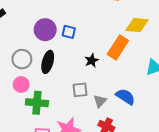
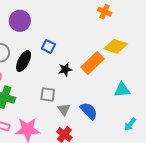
purple circle: (45, 30) -> (20, 21), moved
blue square: (69, 32) -> (48, 46), moved
gray triangle: (100, 101) -> (64, 109), turned -32

